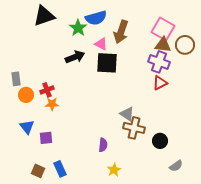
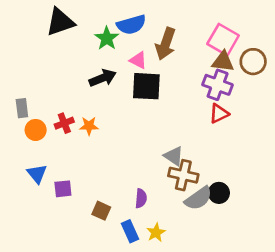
orange star: (52, 104) -> (89, 126), moved
gray semicircle: (176, 166) -> (198, 198), moved, size x1.5
blue rectangle: (60, 169) -> (130, 231), moved
brown square: (38, 171) -> (101, 211), moved

